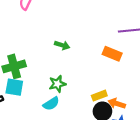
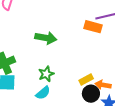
green arrow: (62, 45) -> (46, 38), size x1.5
orange rectangle: (112, 54) -> (93, 27), moved

